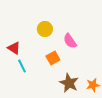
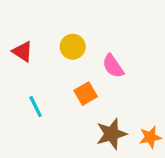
red triangle: (14, 48) -> (23, 52), moved
brown star: (69, 83) -> (111, 134), turned 30

